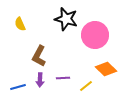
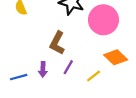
brown L-shape: (39, 56) -> (57, 43), moved
purple line: (63, 78) -> (68, 67), turned -56

